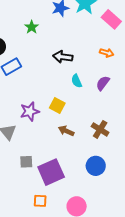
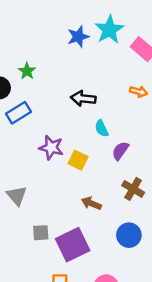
green star: (32, 27) -> (27, 71), moved
purple semicircle: (103, 83) -> (120, 151), moved
purple star: (30, 111) -> (51, 148), moved, turned 30
brown arrow: (66, 131) -> (91, 203), moved

